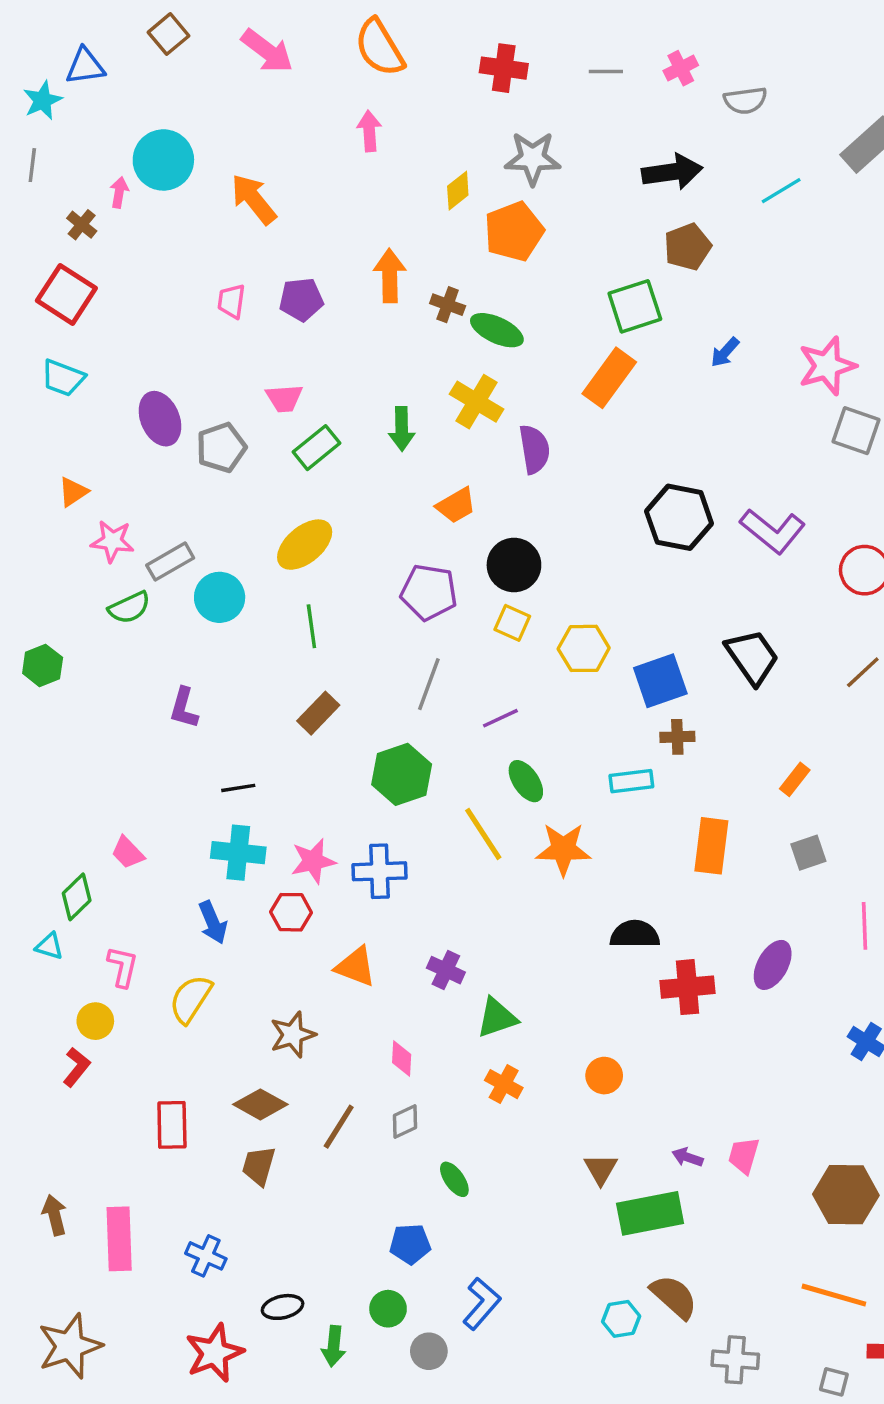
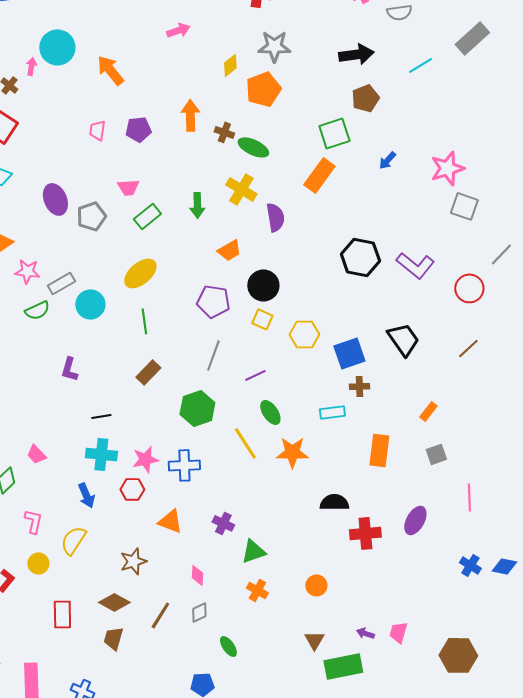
pink arrow: (369, 131) -> (178, 30), turned 75
yellow circle: (95, 1021) -> (38, 563), moved

